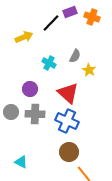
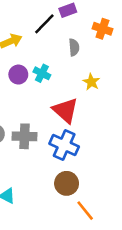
orange cross: (92, 17) -> (102, 29), moved
gray semicircle: (75, 56) -> (74, 47), moved, turned -32
purple circle: (30, 89) -> (18, 75), moved

